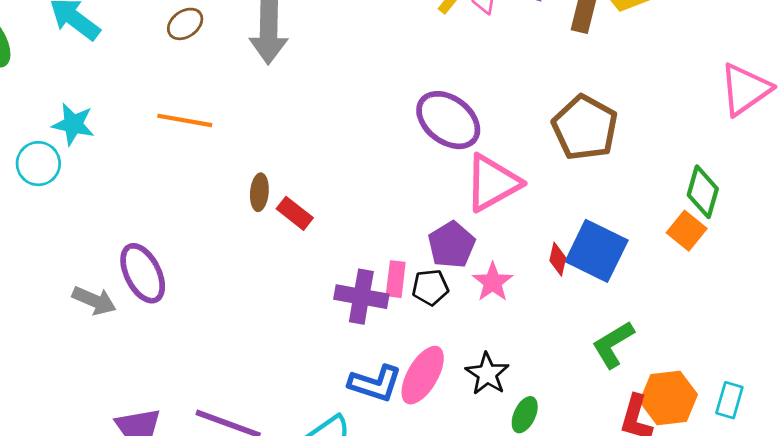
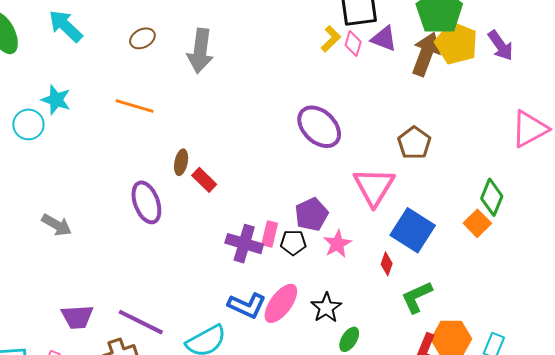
brown pentagon: (585, 128) -> (414, 143), size x0.7
pink triangle: (492, 183) -> (374, 187), moved, turned -36
red diamond: (558, 259) -> (387, 264), moved
purple ellipse: (143, 273) -> (146, 202), moved

